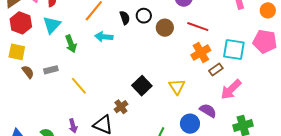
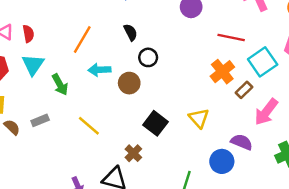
black circle: (144, 16) -> (148, 57), moved
black semicircle: (125, 18) -> (130, 32), moved
red line: (198, 27) -> (231, 37), moved
brown circle: (165, 28) -> (129, 83), moved
cyan square: (234, 49) -> (263, 62), turned -35
yellow line: (79, 86) -> (89, 126), moved

